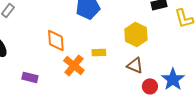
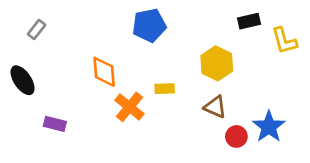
purple rectangle: (30, 77) -> (55, 124), moved

